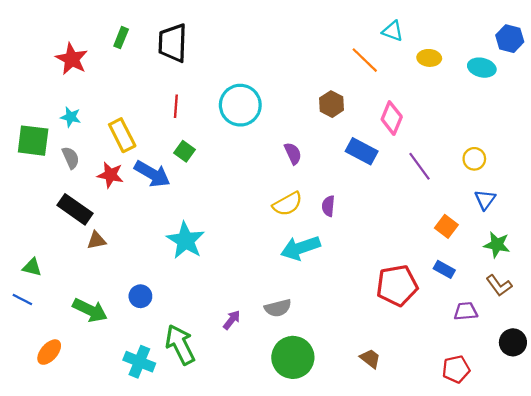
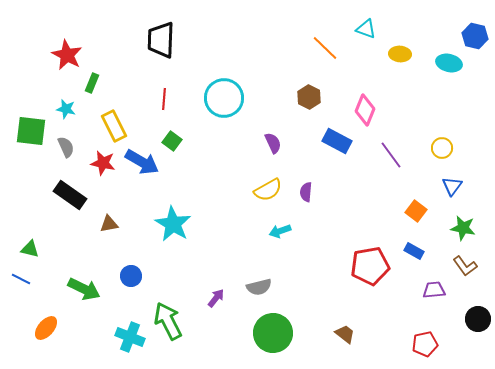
green rectangle: (121, 38) -> (92, 83), moved
orange line: (365, 60) -> (325, 48), moved
brown triangle: (96, 240) -> (109, 224), moved
cyan arrow: (300, 248) -> (280, 231), size x0.6

